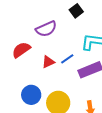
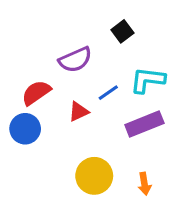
blue line: (67, 59) -> (108, 93), moved
blue circle: (31, 95) -> (25, 129), moved

